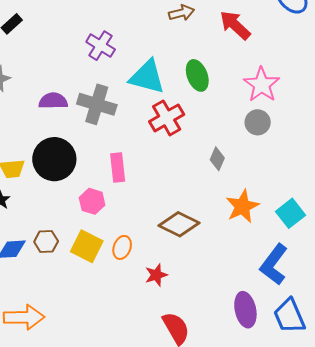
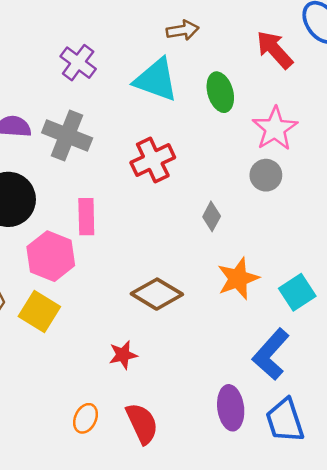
red arrow: (235, 25) -> (275, 50), moved
green ellipse: (197, 75) -> (220, 92), moved
cyan triangle: (147, 77) -> (156, 80), moved
pink hexagon: (92, 201) -> (51, 256), size x1.5
orange ellipse: (122, 247) -> (85, 418), moved

